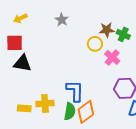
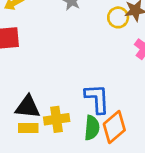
yellow circle: (95, 44) -> (118, 17), moved
black triangle: (22, 63) -> (28, 107), moved

